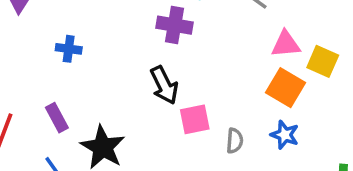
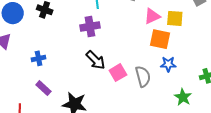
purple rectangle: (57, 118) -> (43, 88), moved
gray semicircle: (235, 141) -> (143, 76), size x1.5

